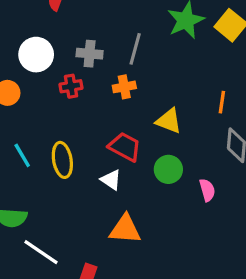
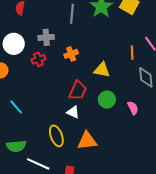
gray line: (135, 49) -> (72, 14), moved
red trapezoid: (125, 147) -> (78, 90), turned 95
yellow ellipse: (62, 160) -> (56, 136), moved

